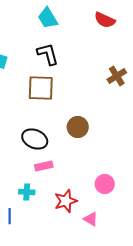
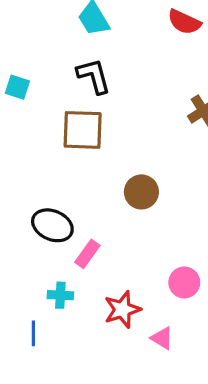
black ellipse: (35, 139) -> (52, 225), moved
pink rectangle: (44, 166) -> (87, 254), turned -42

